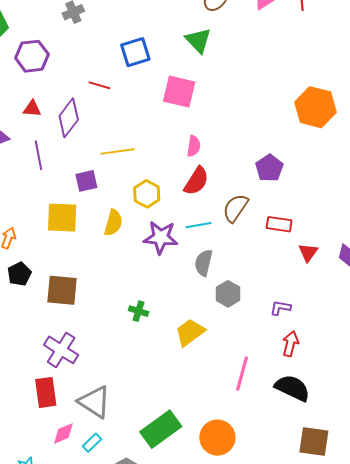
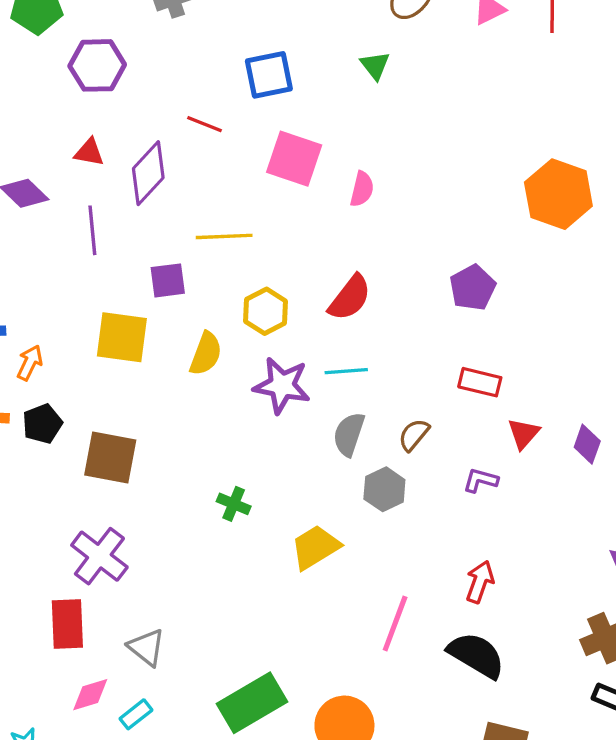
green triangle: (198, 40) -> (375, 65), size x0.7
pink square: (179, 92) -> (294, 159), moved
pink semicircle: (194, 146) -> (362, 189), moved
brown semicircle: (235, 208) -> (414, 435), moved, size x0.7
purple L-shape: (280, 308) -> (481, 480), moved
gray triangle: (94, 402) -> (147, 647), size x0.7

